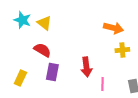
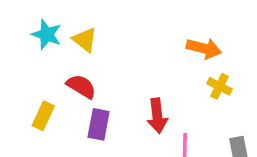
yellow cross: (122, 50) -> (219, 86), turned 32
yellow rectangle: (20, 78) -> (43, 116), moved

